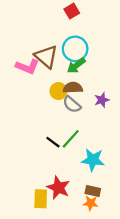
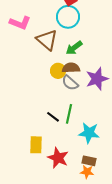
cyan circle: (75, 49) -> (68, 17), moved
pink L-shape: (27, 67) -> (20, 23), moved
purple star: (102, 100) -> (97, 79), size x1.6
green line: (71, 139) -> (69, 114), turned -30
yellow rectangle: (41, 199) -> (36, 145), moved

